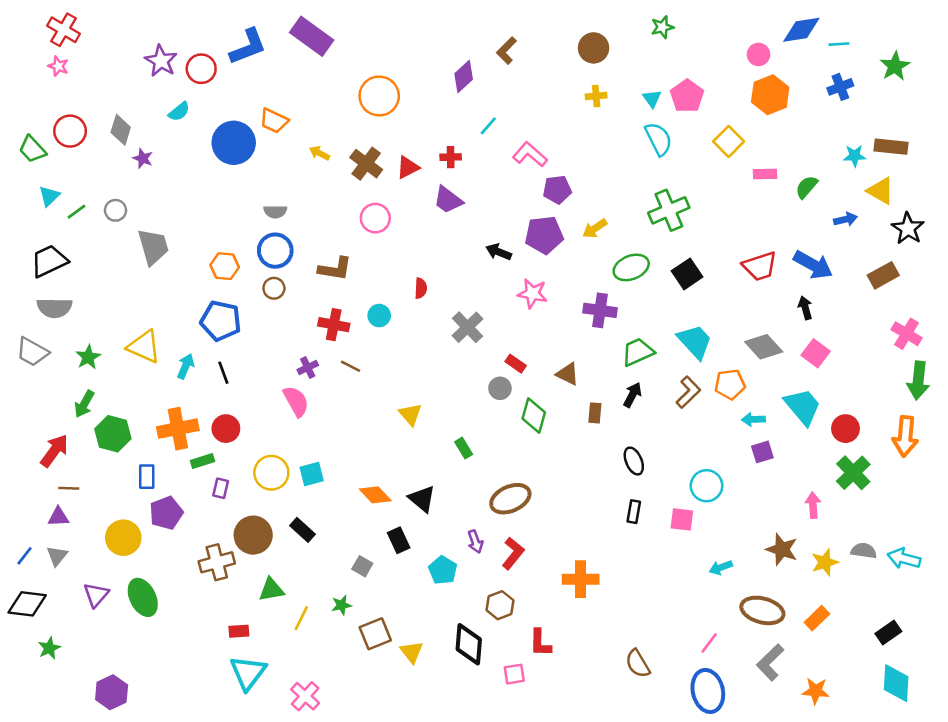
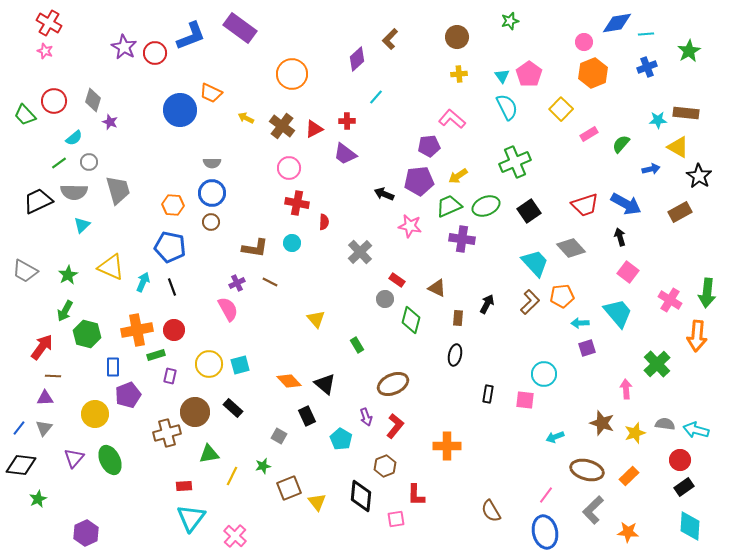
cyan semicircle: (179, 112) -> (74, 138), moved
pink L-shape: (530, 154) -> (452, 119), moved
pink rectangle: (765, 174) -> (589, 134), turned -30
cyan triangle: (49, 196) -> (82, 225), moved
brown L-shape: (335, 269) -> (255, 248), moved
gray semicircle: (54, 308) -> (74, 192), moved
red cross: (334, 325) -> (297, 203), moved
pink cross: (907, 334) -> (670, 300), moved
gray diamond: (764, 347) -> (571, 248), moved
green trapezoid: (638, 352) -> (449, 206), moved
red circle: (846, 429) -> (680, 460), moved
black ellipse: (634, 461) -> (455, 355), moved, turned 35

